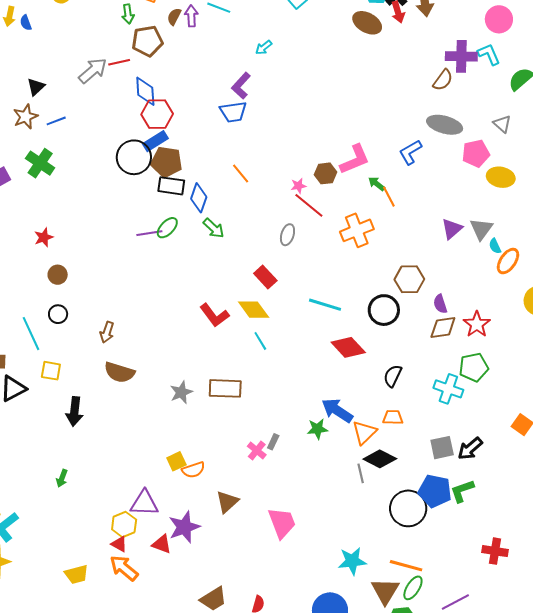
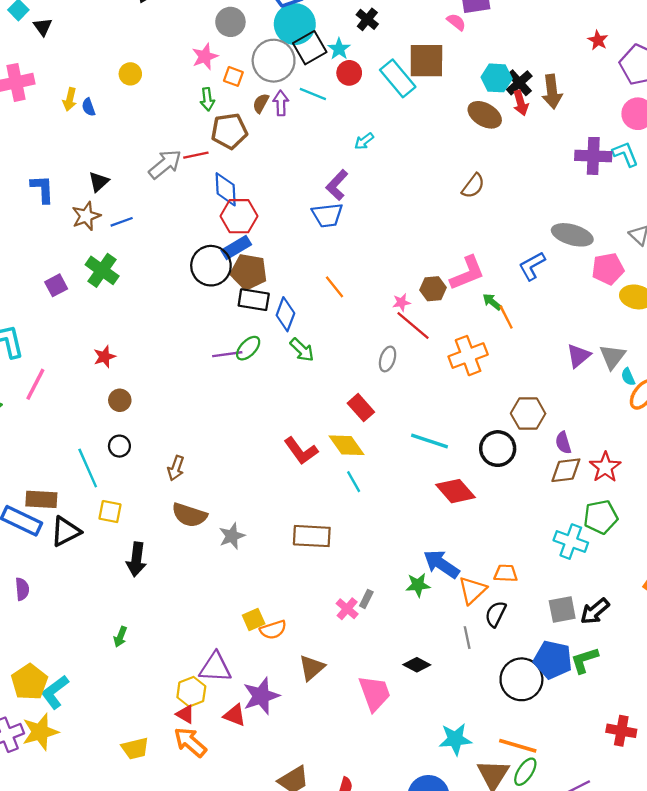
brown semicircle: (443, 80) -> (473, 186), moved
black semicircle: (393, 376) -> (496, 614), moved
gray star: (181, 392) -> (232, 536), moved
black diamond: (380, 459) -> (417, 665), moved, size x0.7

